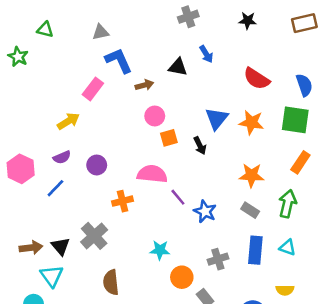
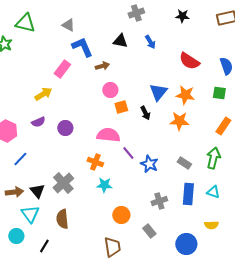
green triangle: (45, 30) -> (25, 23), size x1.5
gray triangle: (101, 32) -> (68, 25), turned 40
black triangle: (178, 67) -> (120, 41), moved
green square: (295, 120) -> (219, 93), size x0.6
orange star: (251, 175) -> (179, 121), moved
blue line: (55, 188) -> (20, 159), moved
orange cross: (123, 201) -> (95, 162), moved, turned 35
cyan star: (160, 250) -> (104, 185), moved
orange circle: (182, 277) -> (121, 215), moved
brown semicircle: (111, 282) -> (62, 219), moved

